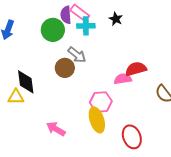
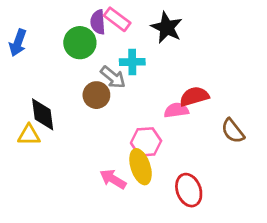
black star: (116, 19) -> (167, 28), size x1.6
cyan cross: (86, 26) -> (132, 62), moved
pink arrow: (56, 129) -> (113, 179), moved

